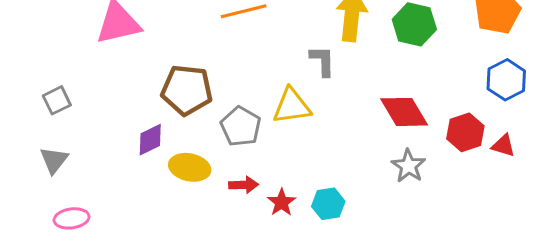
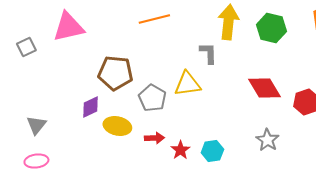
gray square: (57, 100) -> (26, 47), moved
gray triangle: (54, 160) -> (36, 125), moved
gray star: (408, 166) -> (267, 140), moved

